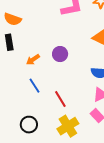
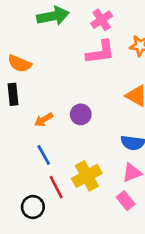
red line: (60, 99) -> (56, 187), moved
yellow cross: (68, 126) -> (87, 176), moved

